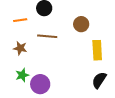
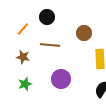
orange line: (20, 20) -> (23, 29), turned -40
purple circle: (40, 84) -> (61, 79), moved

